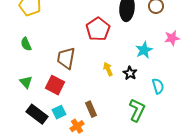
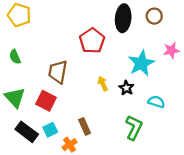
cyan star: (144, 50) -> (141, 63), size x1.4
green triangle: (26, 82) -> (15, 98), size x1.5
cyan semicircle: (158, 86) -> (156, 102), turned -56

